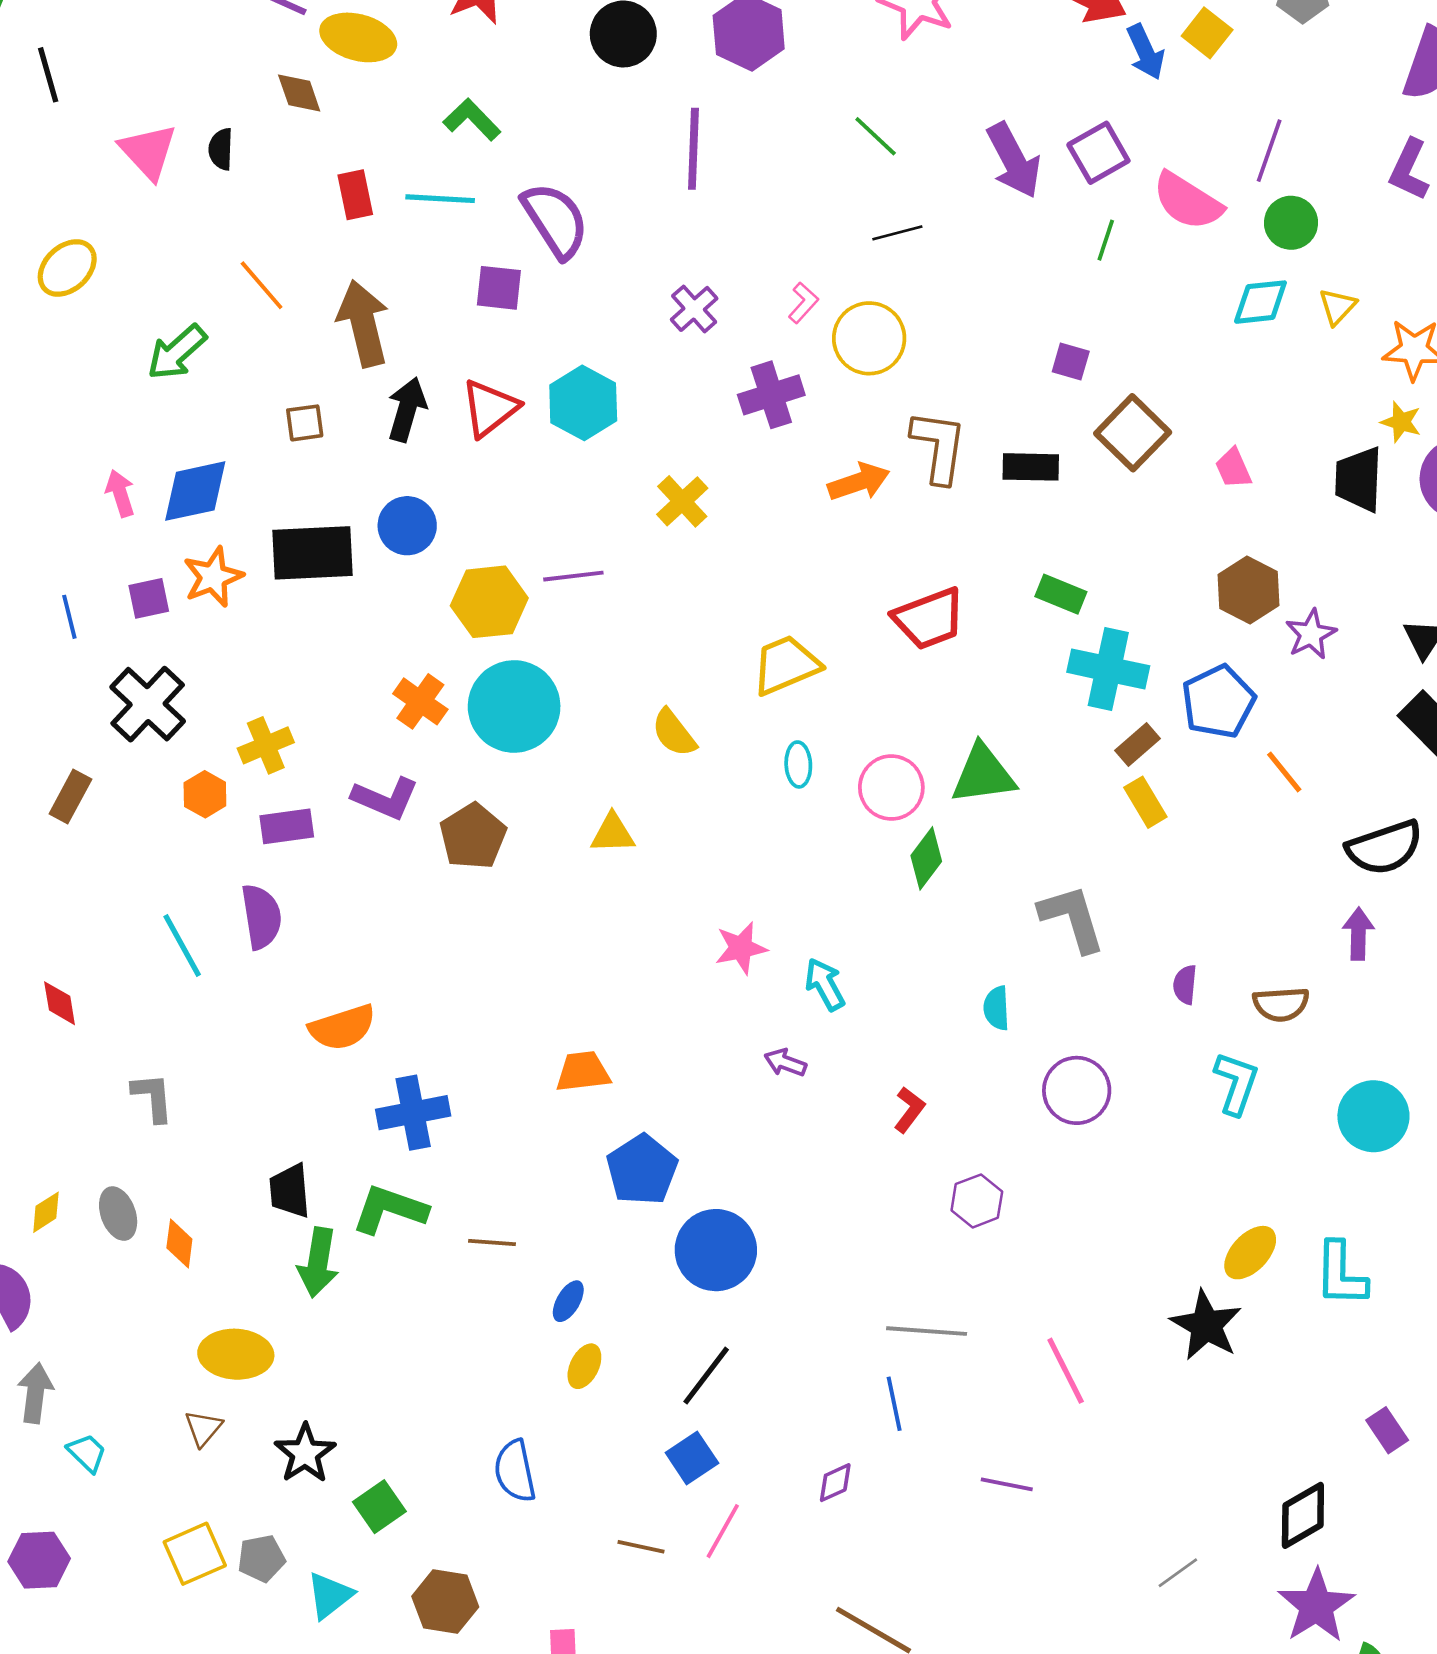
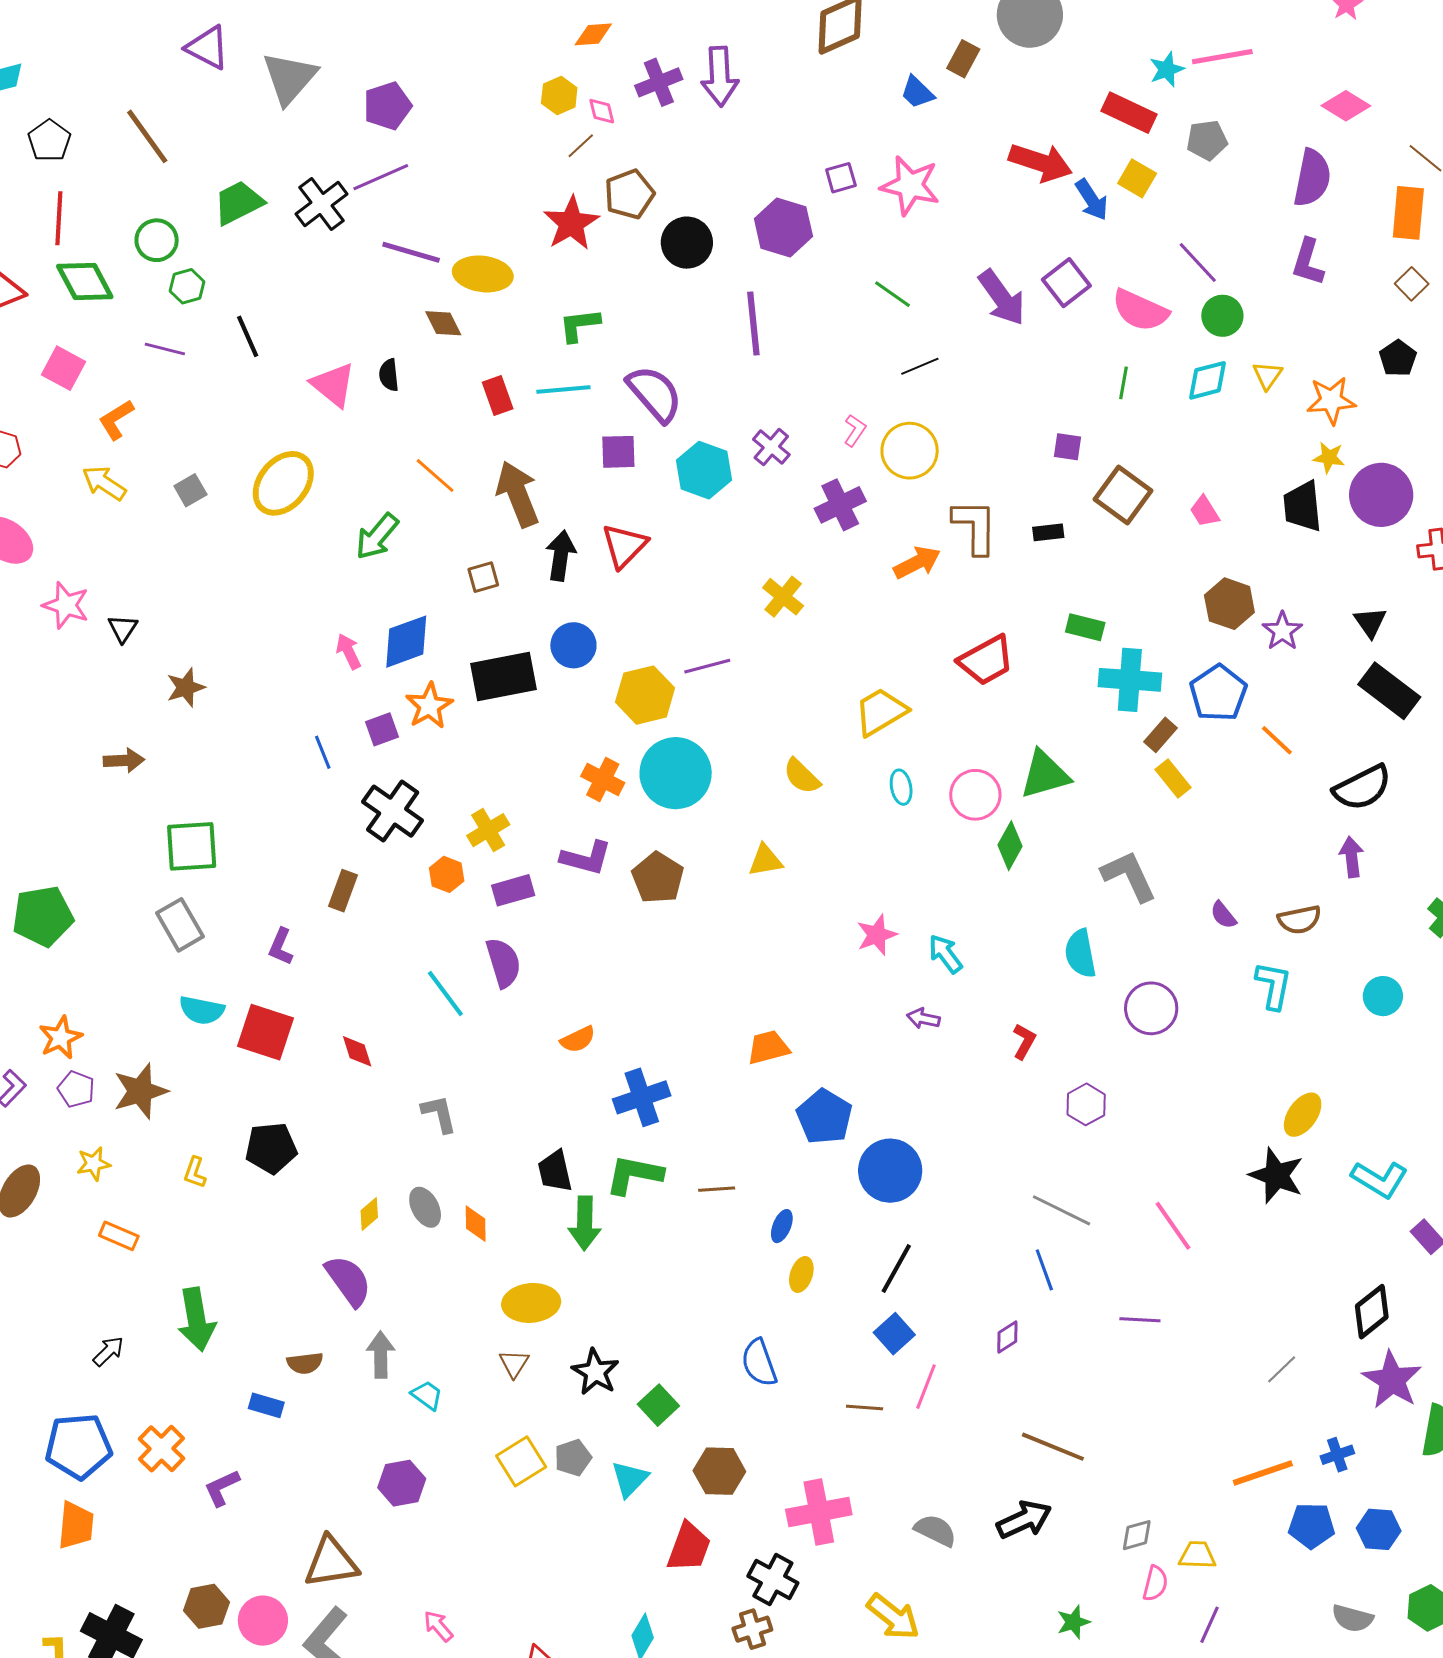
green L-shape: (472, 120) -> (579, 325), turned -45
purple line: (1269, 151) -> (1198, 263), turned -54
green line: (1106, 240) -> (1124, 383), moved
yellow ellipse: (67, 268) -> (283, 483), size x1.4
cyan hexagon: (583, 403) -> (704, 470), moved
black rectangle: (1031, 467) -> (1048, 532), size x0.7
purple semicircle: (1185, 985) -> (1223, 915), turned -36
cyan semicircle: (997, 1008) -> (1080, 954), size x1.4
orange semicircle: (342, 1027) -> (578, 1039), size x0.7
cyan circle: (1373, 1116) -> (1383, 996), size x0.7
cyan L-shape: (1341, 1274) -> (1380, 1179), moved, turned -52
gray line: (927, 1331) -> (1061, 1210), turned 30

